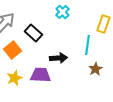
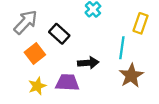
brown star: (95, 69) -> (131, 76), size x1.5

